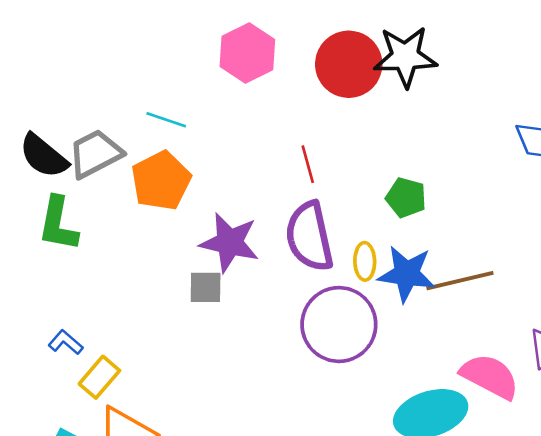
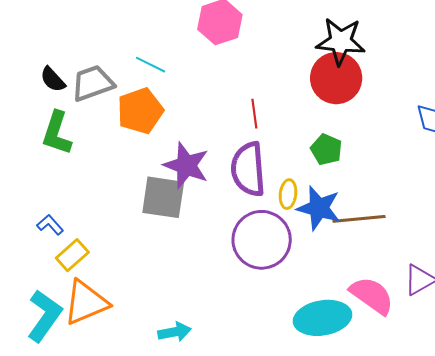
red circle: (349, 64) -> (336, 78), moved
black semicircle: (44, 156) -> (53, 79), size x0.7
gray square: (206, 287) -> (163, 197), size x1.6

